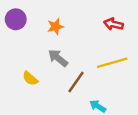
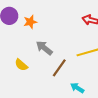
orange star: (55, 27) -> (30, 22), moved

